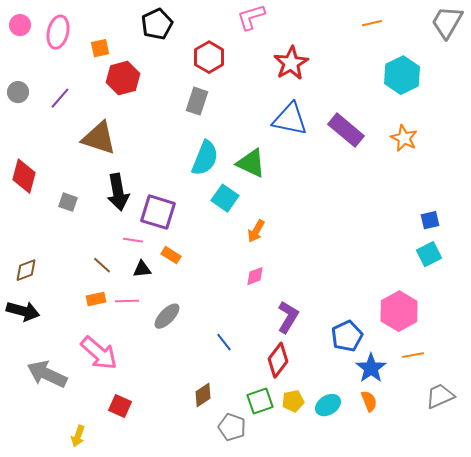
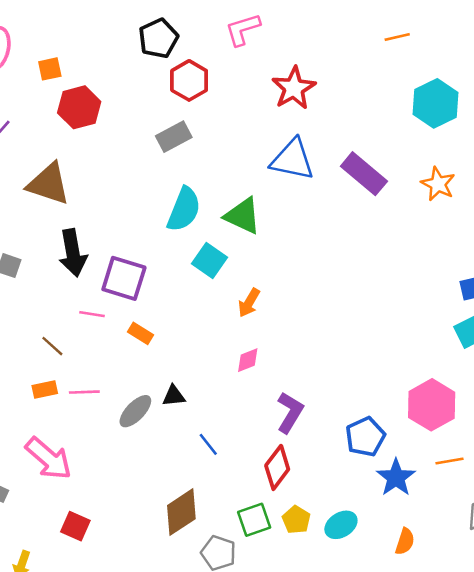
black pentagon: (157, 24) -> (158, 38), moved
gray rectangle: (197, 101) -> (174, 137), turned 44
black triangle: (142, 269) -> (174, 396), moved
brown diamond: (203, 395) -> (181, 512), size x1.5
yellow pentagon: (293, 401) -> (296, 520), turned -30
orange semicircle: (369, 401) -> (405, 541), moved, turned 40

